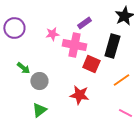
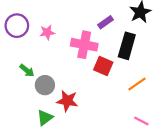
purple rectangle: (84, 23) -> (106, 22), moved
pink star: (52, 34) -> (47, 32), moved
red star: (79, 95) -> (67, 101), moved

